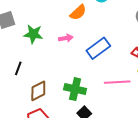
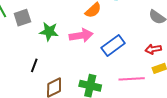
pink arrow: (66, 38) -> (81, 35), size x1.6

